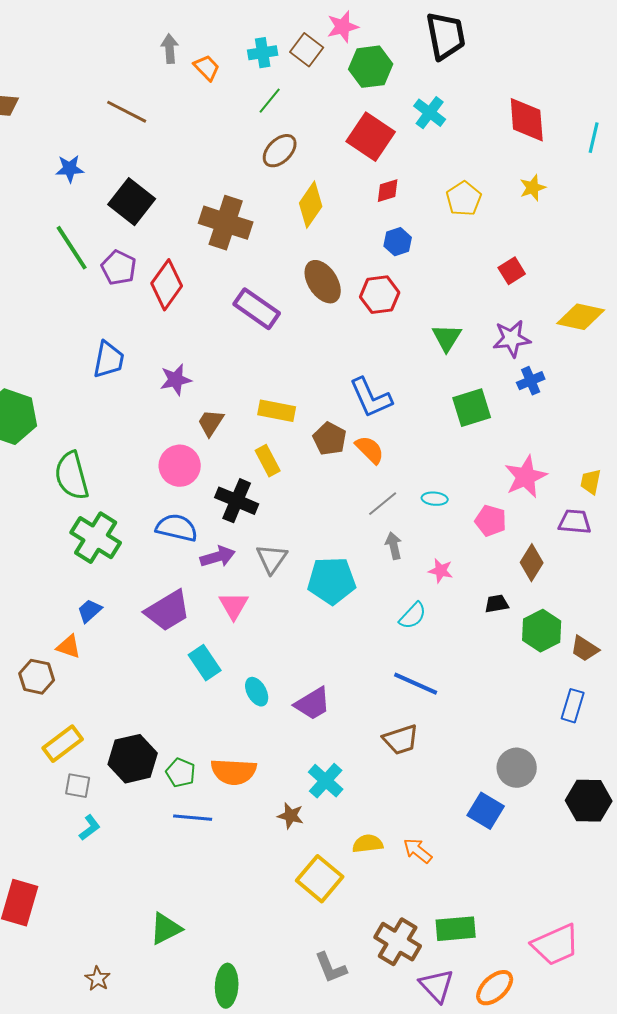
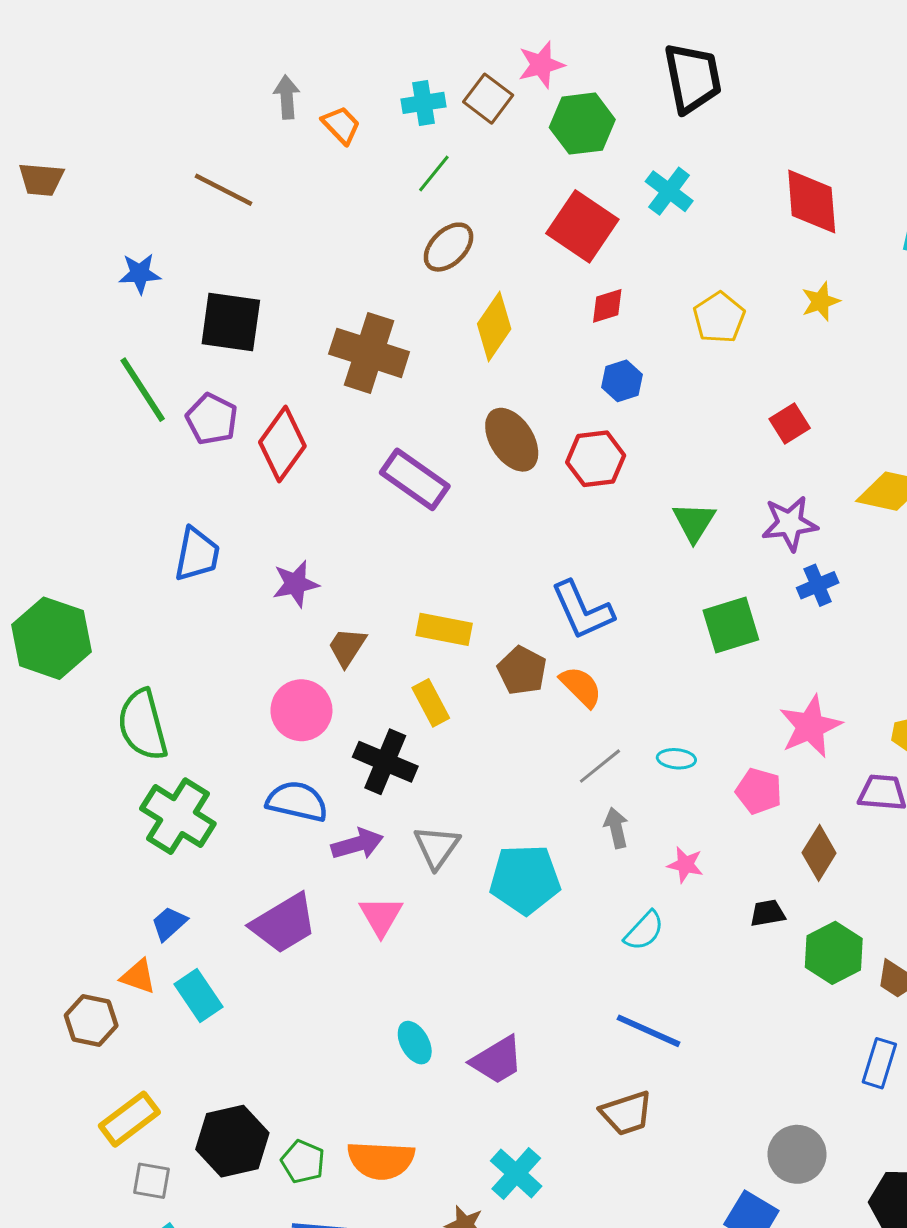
black square: (132, 202) -> (231, 322), turned -30
cyan rectangle: (205, 663) -> (199, 996), moved

